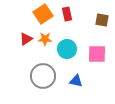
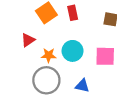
orange star: (45, 39) -> (49, 55), moved

